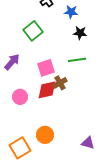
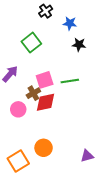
green line: (77, 60) -> (70, 81), moved
brown cross: (60, 83) -> (33, 93), moved
purple triangle: (88, 143) -> (87, 156), turned -32

